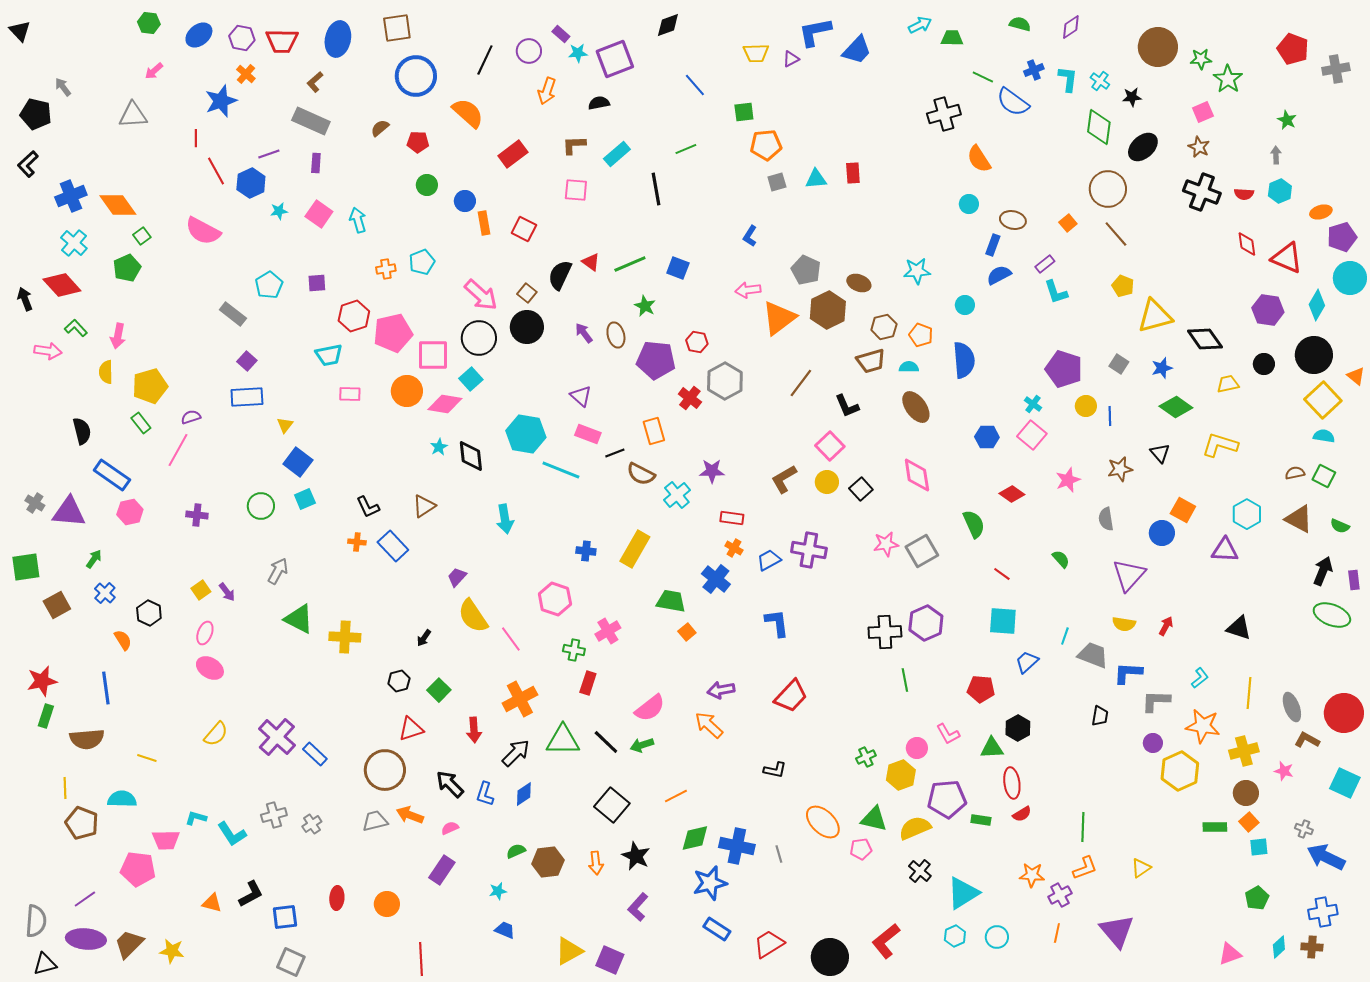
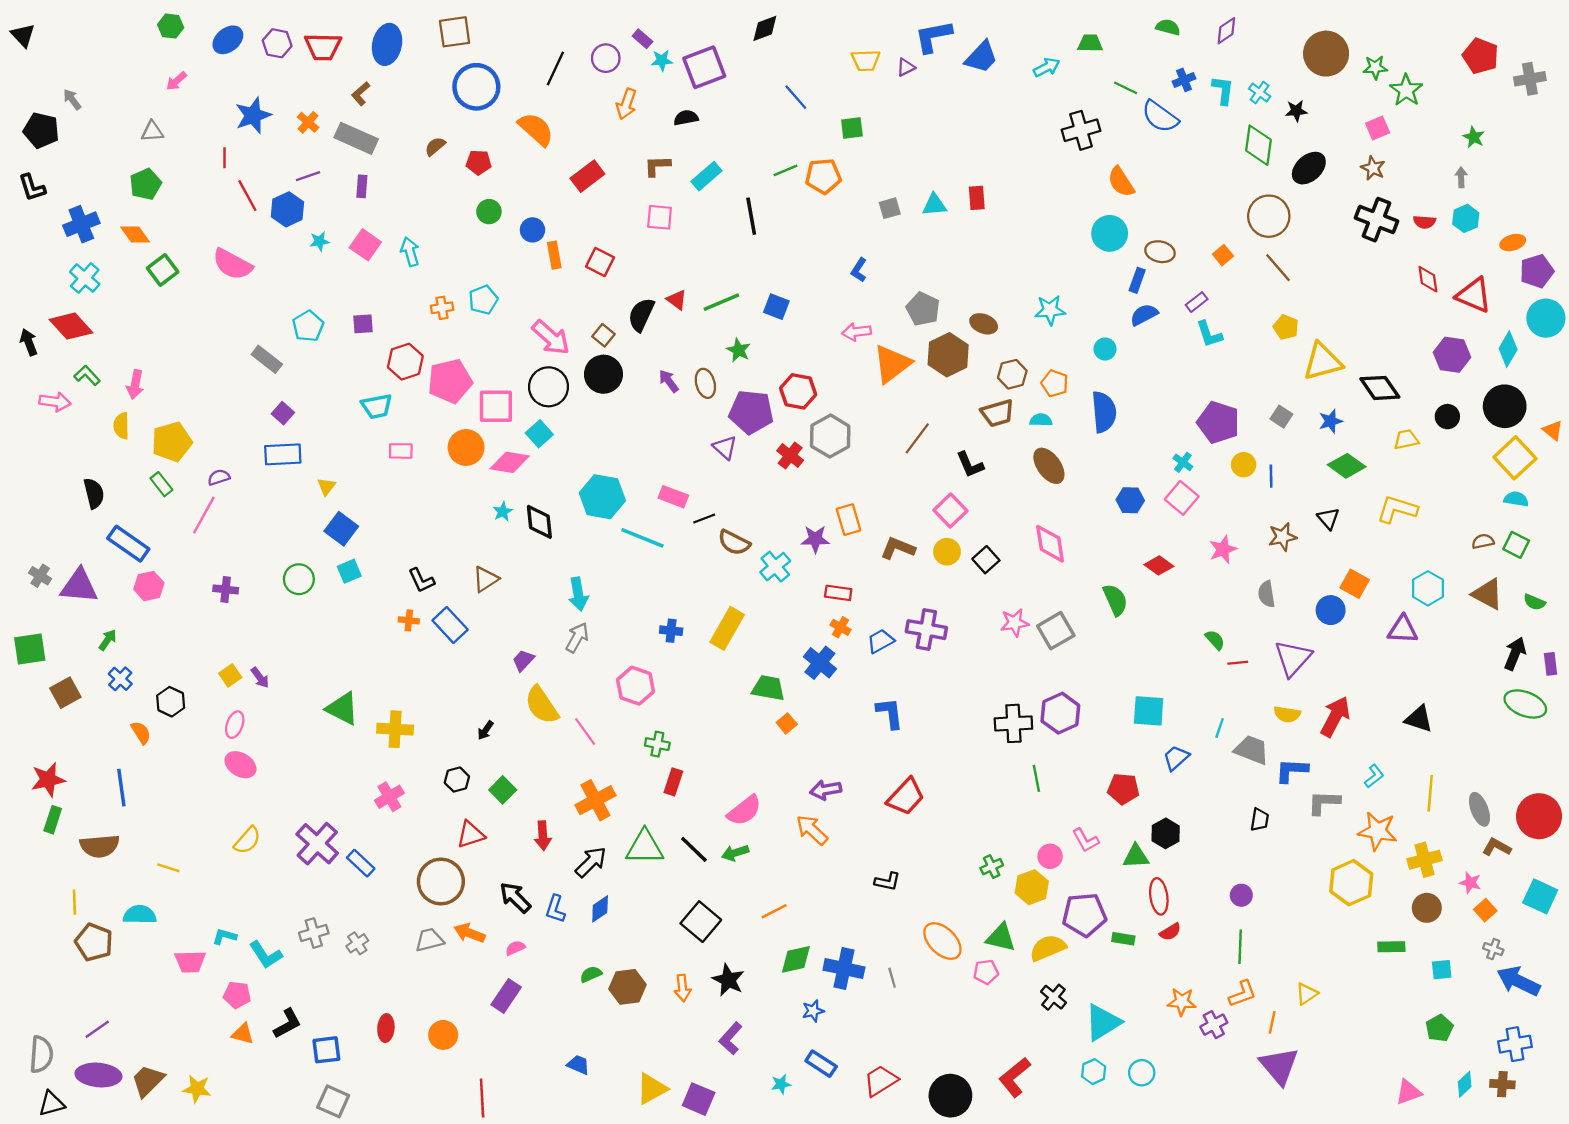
cyan arrow: (920, 25) -> (1047, 67), moved
orange cross: (246, 74) -> (308, 122), moved
gray triangle: (133, 115) -> (152, 131), size x0.7
orange pentagon: (766, 145) -> (823, 176), moved
black L-shape: (28, 164) -> (32, 188), turned -64
cyan circle: (969, 204) -> (1110, 233), size x1.6
orange diamond: (118, 205) -> (135, 235), size x0.7
green square: (142, 236) -> (163, 270), size x1.5
green pentagon: (127, 268) -> (145, 184), moved
red hexagon: (697, 342) -> (798, 391), size x1.4
purple triangle: (581, 396) -> (725, 447), moved
orange rectangle: (654, 431) -> (849, 520), moved
brown L-shape: (784, 479) -> (898, 548), turned 52
gray arrow: (278, 571) -> (577, 638), moved
red line: (1002, 574) -> (1238, 663), moved, turned -42
red arrow: (1166, 626) -> (1335, 717), size x1.8
pink cross: (608, 631) -> (389, 797), moved
purple circle: (1153, 743) -> (1241, 895), moved
orange square: (1249, 822) -> (1485, 910), moved
pink pentagon: (138, 869) -> (237, 995), moved, size x0.7
blue star: (710, 883) -> (813, 1011), size x0.6
cyan star: (498, 891) -> (781, 1084), moved
orange line: (1057, 933) -> (1272, 1022), moved

